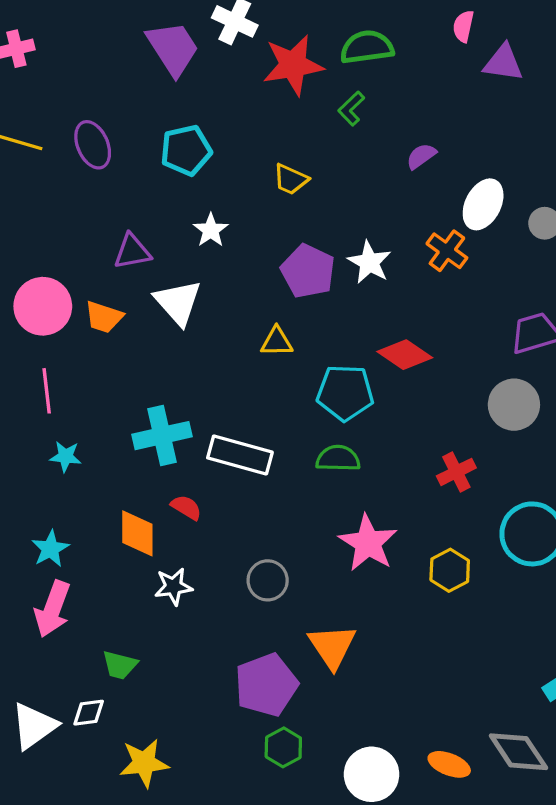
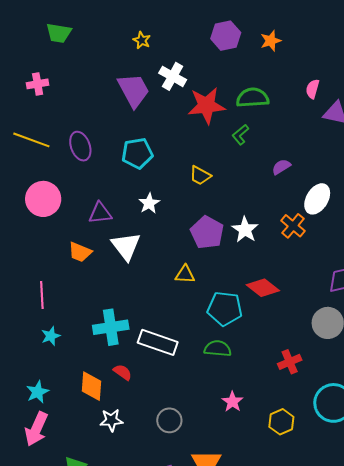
pink circle: (43, 306) -> (43, 199), moved
cyan star: (66, 456) -> (51, 336), turned -30
pink star: (368, 543) -> (232, 402), size x0.6

